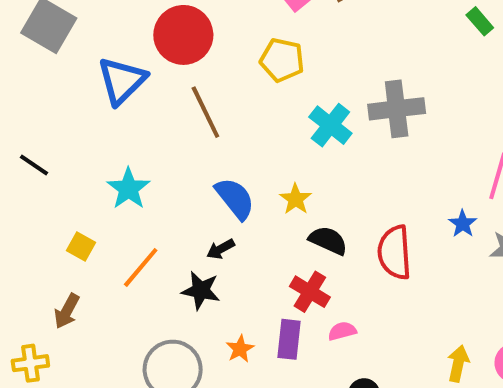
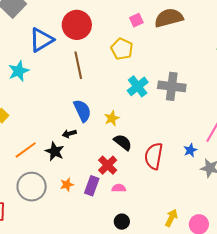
cyan star: (128, 189) -> (19, 71), moved
orange line: (141, 267) -> (26, 150), moved

